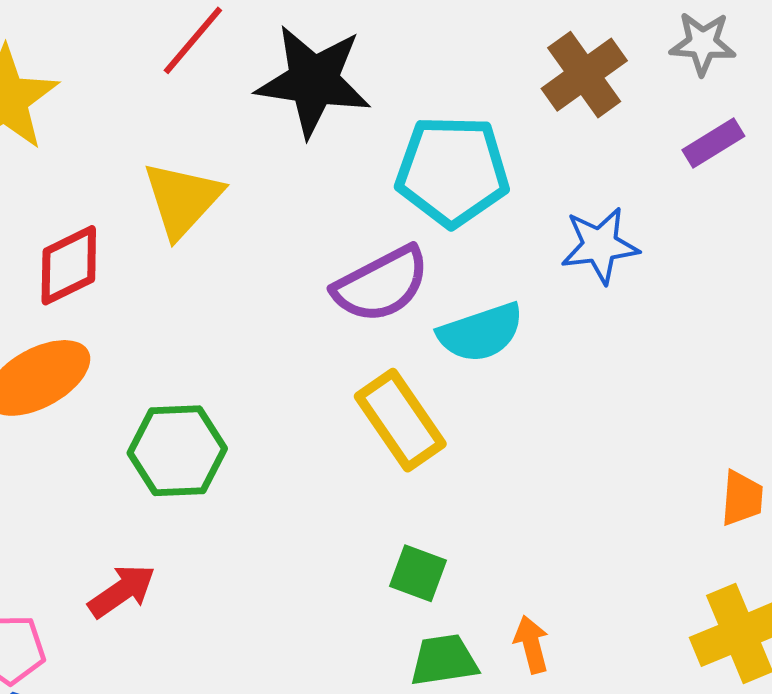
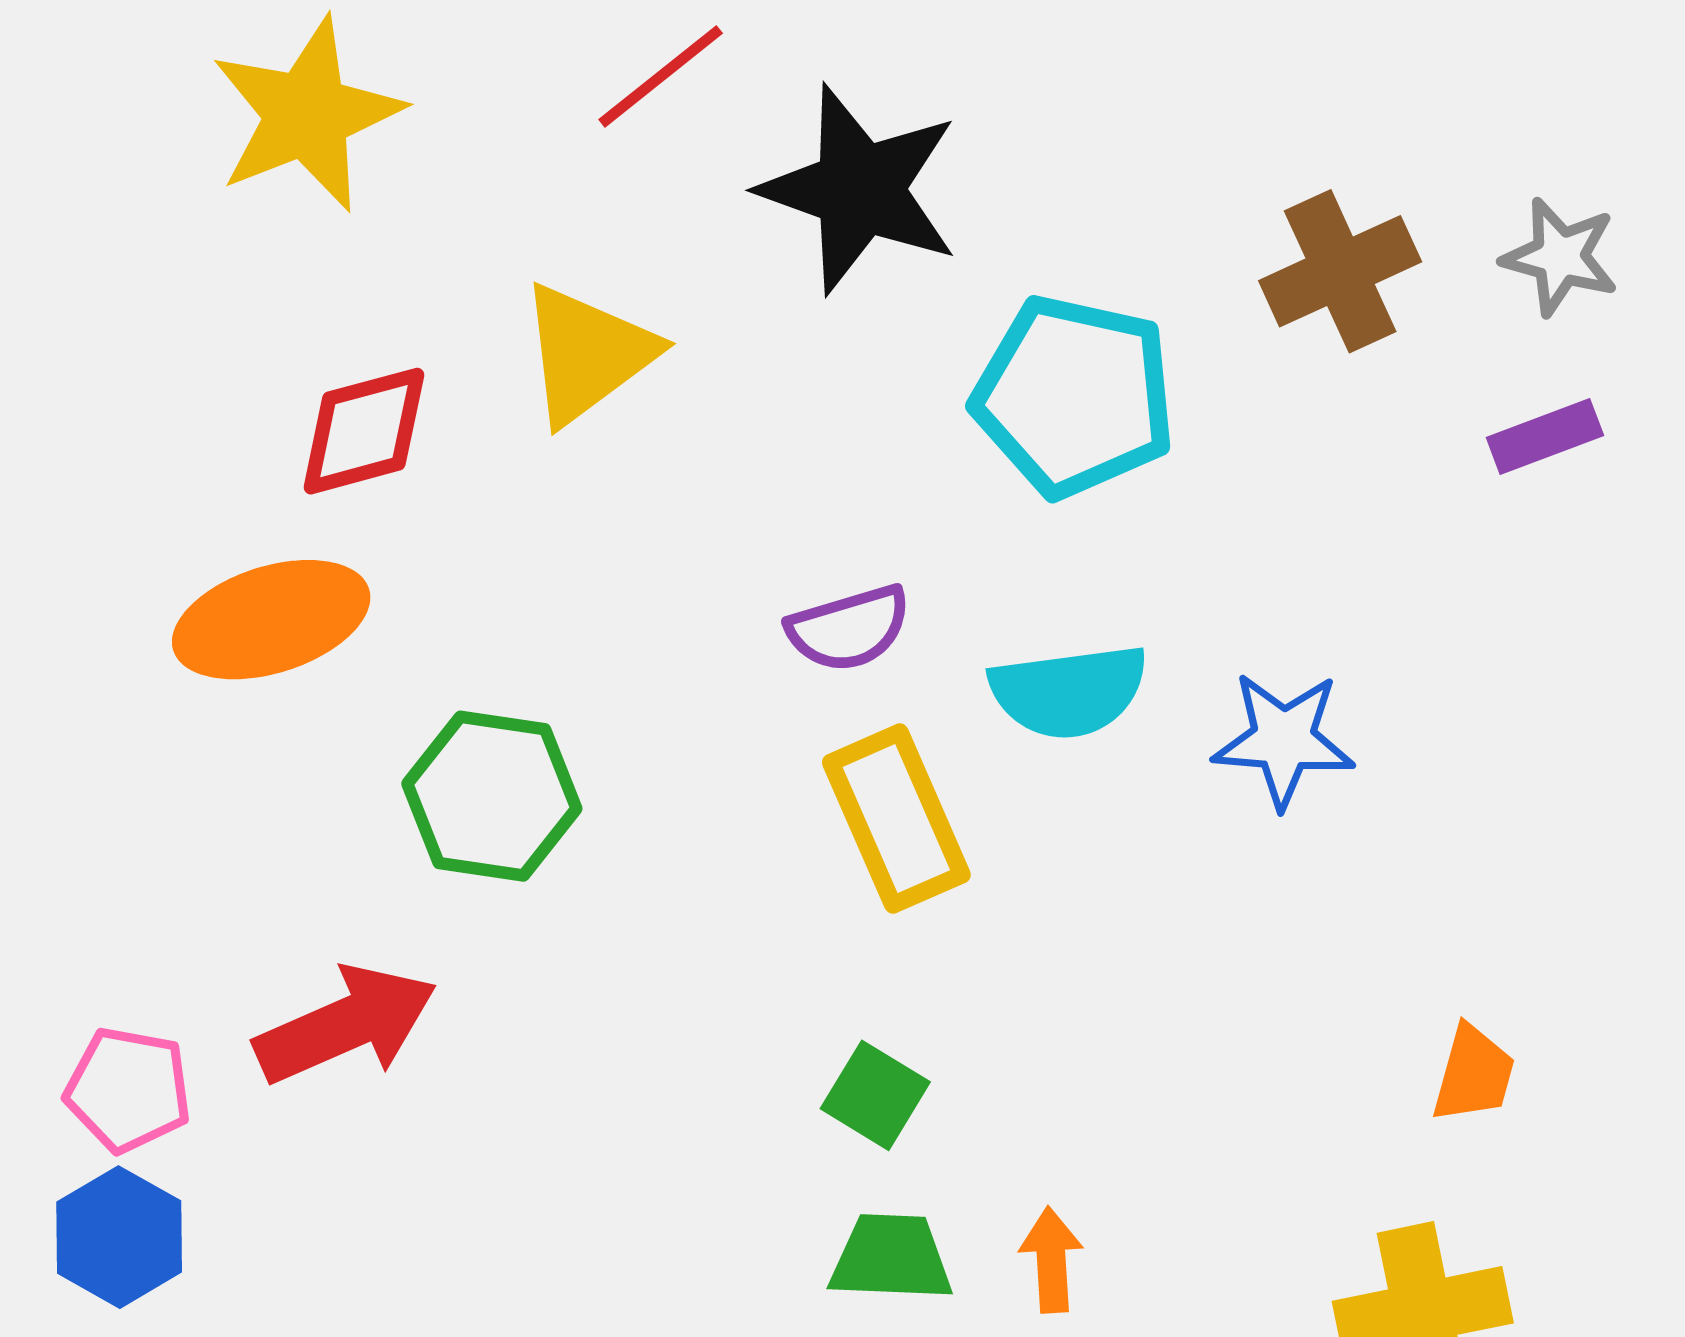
blue star: (600, 245) -> (1284, 740), moved
purple semicircle: (381, 284) -> (849, 628), moved, size x0.7
red arrow: (122, 591) -> (346, 1025), size x1.4

